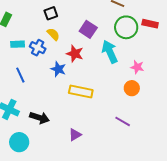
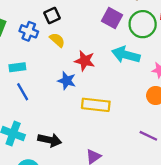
purple square: (88, 29) -> (112, 18), moved
cyan rectangle: (18, 44) -> (17, 67), moved
blue cross: (38, 48) -> (29, 31), moved
cyan arrow: (110, 52) -> (126, 55), turned -45

